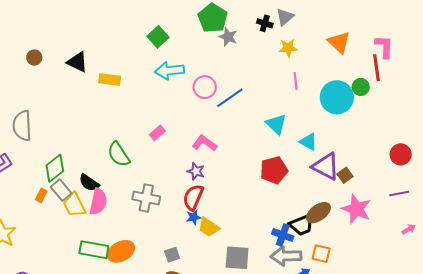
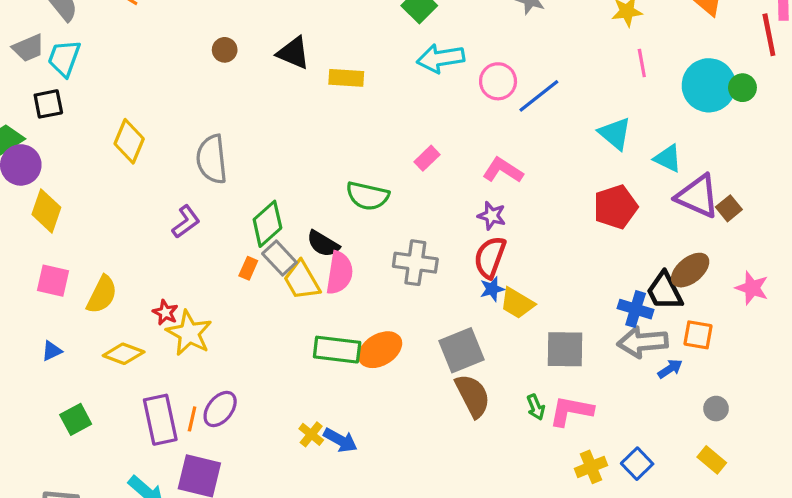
green circle: (361, 87) -> (742, 88), moved
green semicircle: (119, 154) -> (367, 196), turned -40
pink star: (356, 209) -> (752, 288), moved, size x0.7
black trapezoid: (302, 225) -> (665, 291), turned 88
gray square: (172, 255) -> (461, 350), size x1.8

